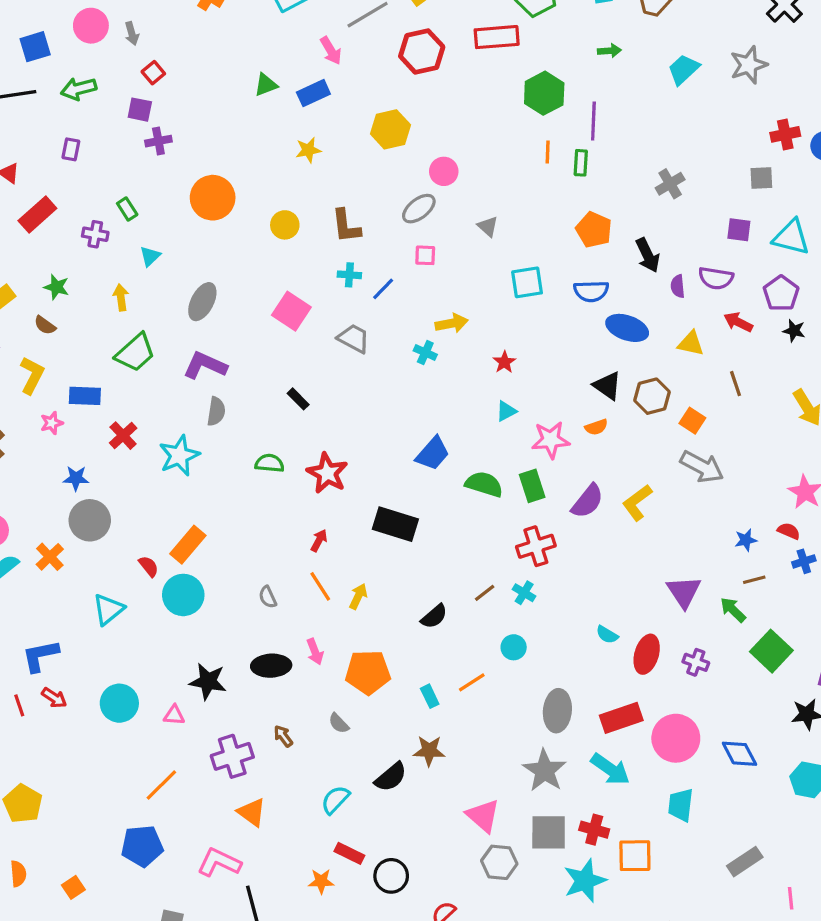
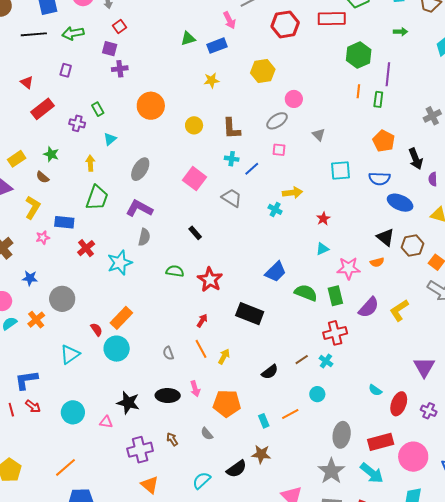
green trapezoid: (135, 353) -> (97, 198), turned -32
blue star: (76, 478) -> (30, 278), moved
orange line: (161, 785) -> (66, 467), moved

